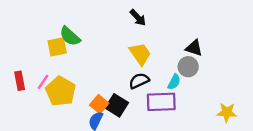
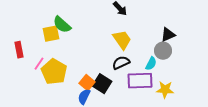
black triangle: (194, 48) -> (168, 35), turned -42
red rectangle: (20, 81) -> (19, 50), moved
yellow star: (227, 112) -> (165, 90), moved

